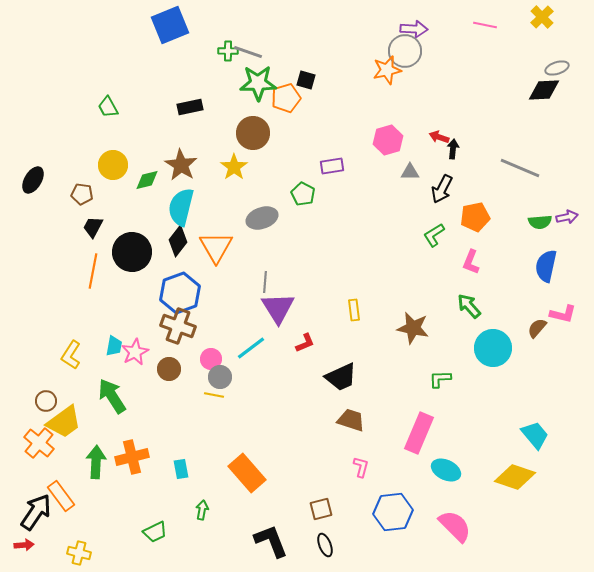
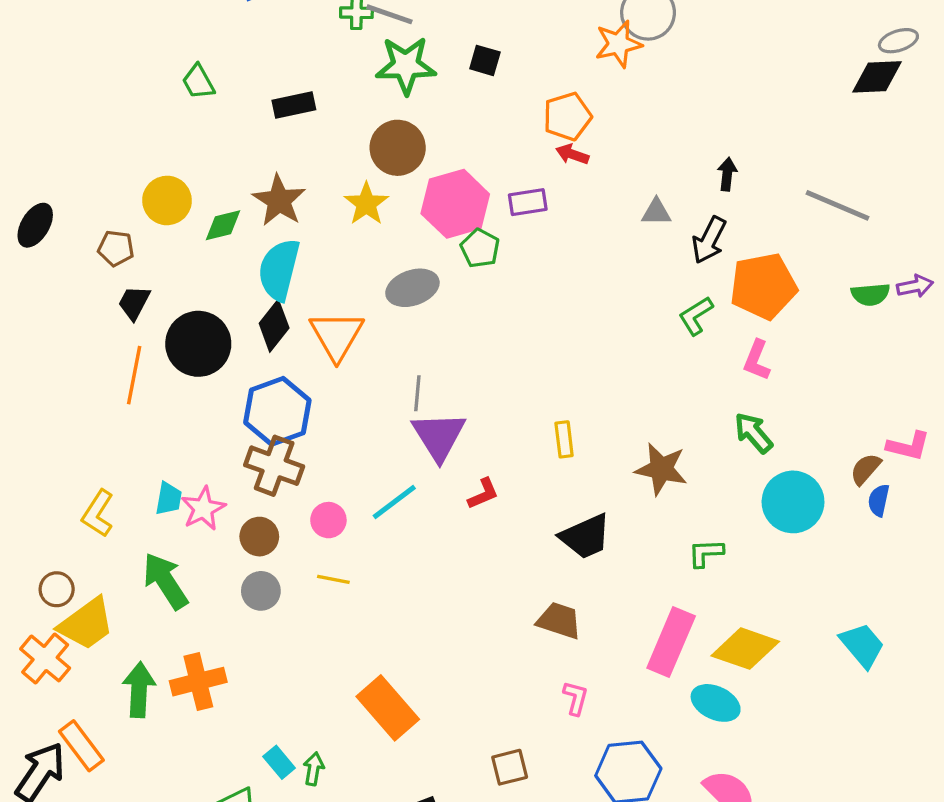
orange pentagon: (286, 98) -> (567, 116), moved
green trapezoid: (108, 107) -> (198, 82), moved
red arrow: (439, 137) -> (572, 154), moved
pink hexagon: (388, 140) -> (455, 204), moved, size x1.4
orange pentagon: (475, 217) -> (763, 286), size x1.4
blue semicircle: (546, 266) -> (879, 500), moved, size x0.6
gray circle: (220, 377) -> (261, 591), moved
black trapezoid: (341, 377) -> (585, 537), moved
cyan rectangle: (181, 469) -> (279, 762), moved, turned -30
yellow diamond: (515, 477) -> (745, 649), moved

